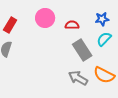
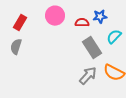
blue star: (102, 19) -> (100, 17), moved
gray arrow: (78, 78) -> (88, 76), turned 102

